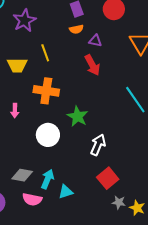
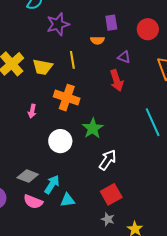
orange semicircle: (76, 29) -> (97, 40), moved
gray star: (119, 202) -> (108, 219), moved

